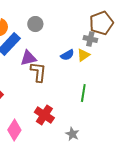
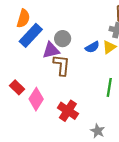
gray circle: (35, 24) -> (63, 39), moved
pink diamond: (14, 130) -> (36, 99), moved

